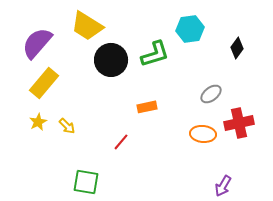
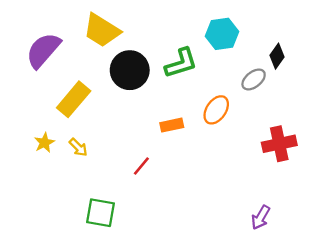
yellow rectangle: (44, 83) -> (74, 99), moved
gray ellipse: (211, 94) -> (254, 79), moved
orange ellipse: (203, 134) -> (216, 110), moved, turned -60

